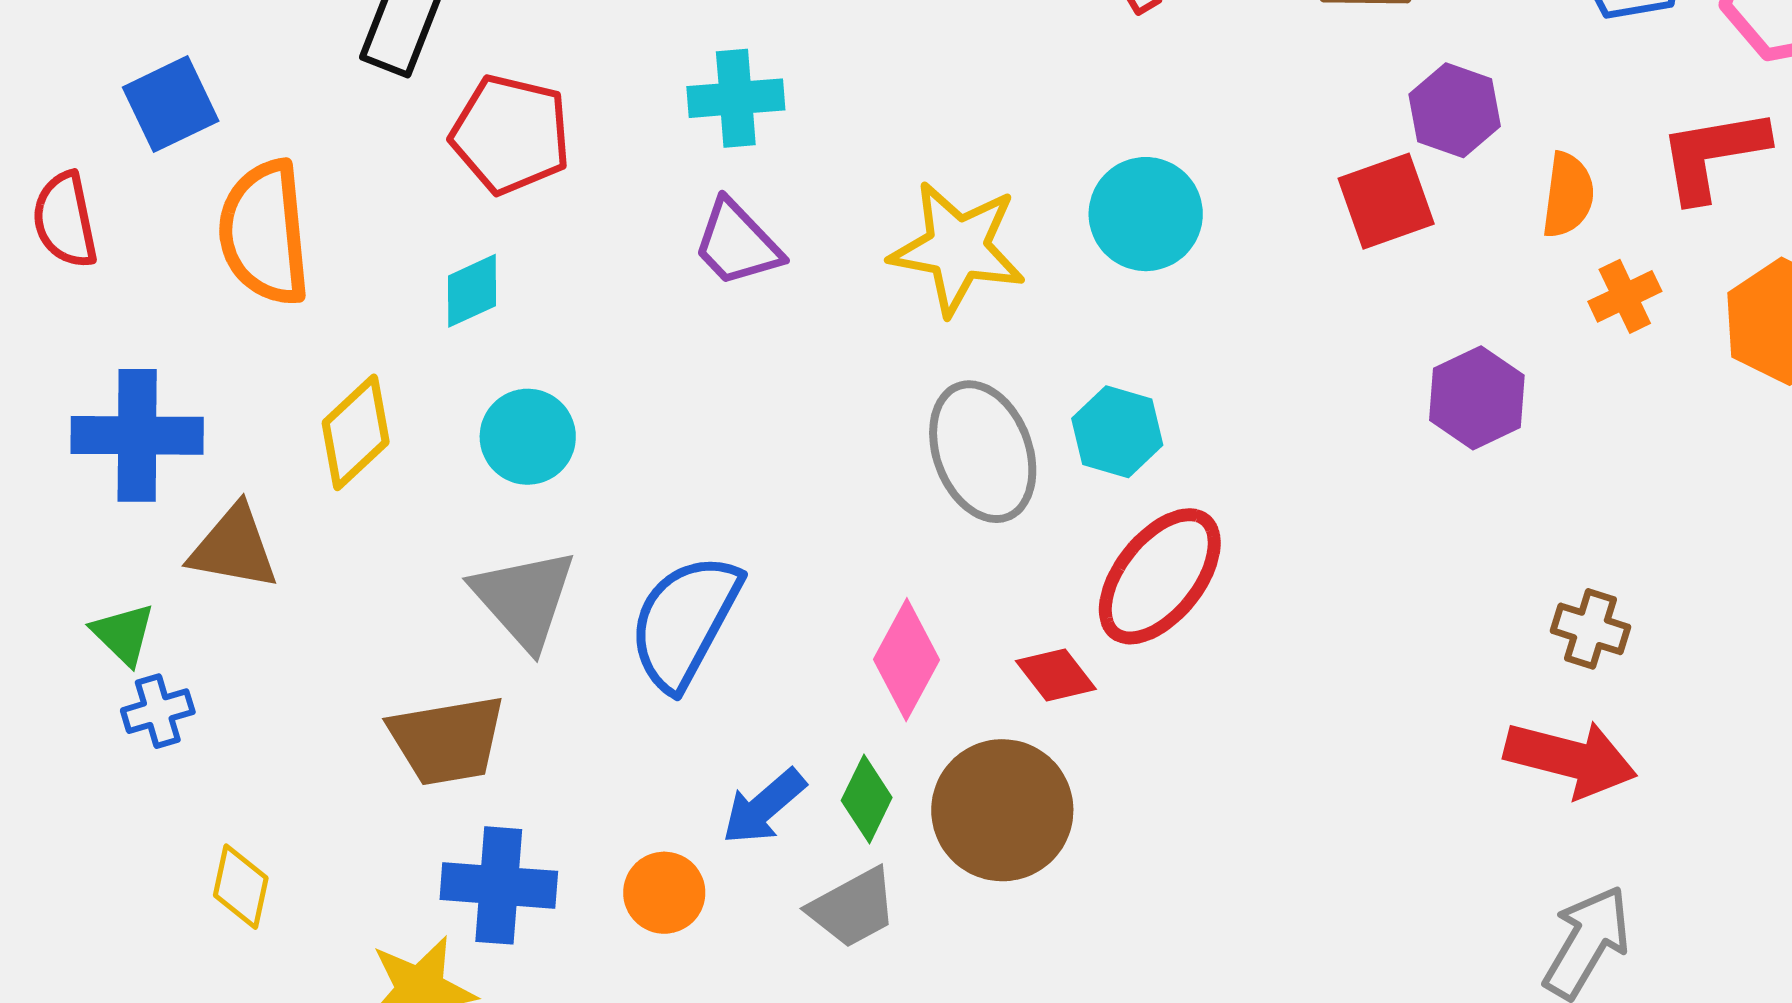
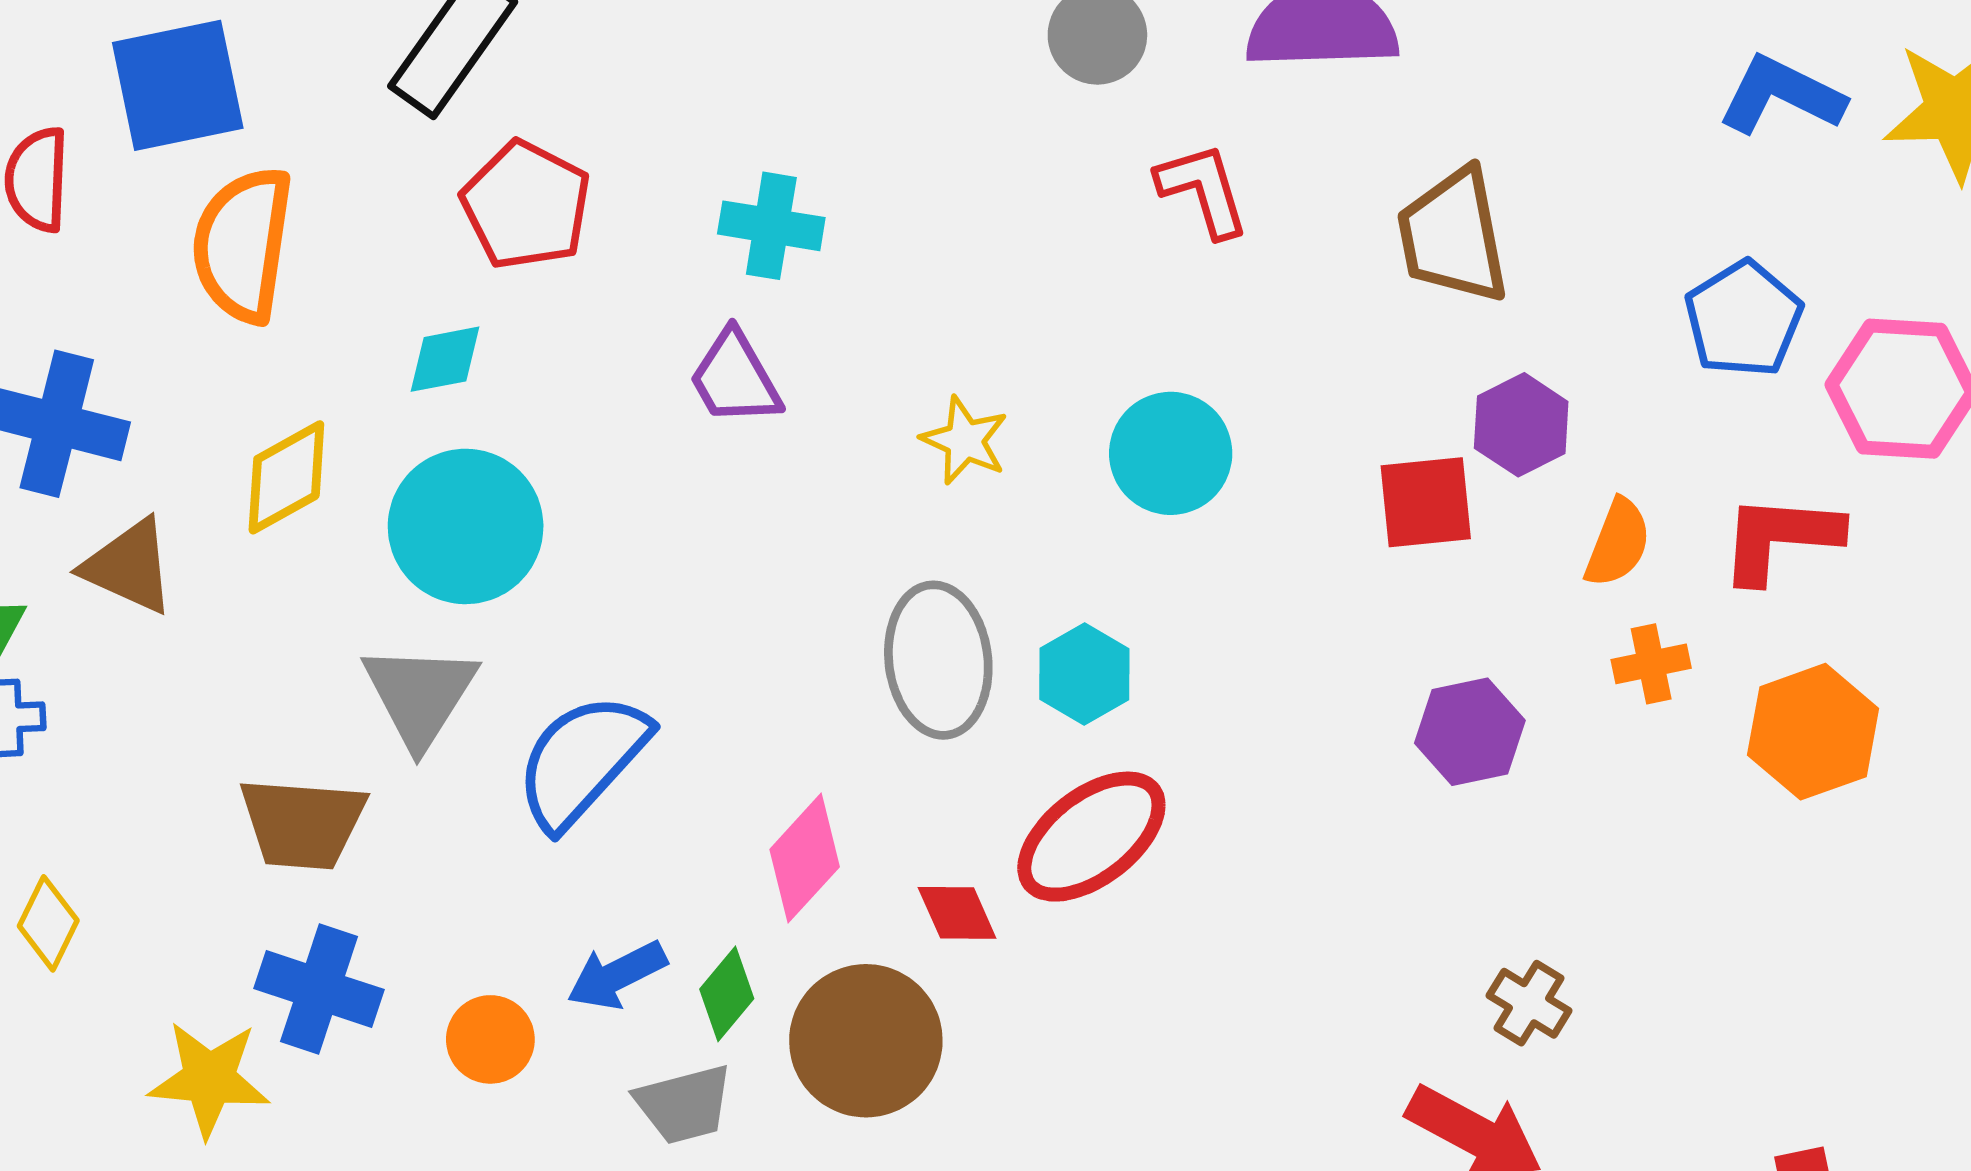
blue square: (171, 104) -> (178, 85), size x1.4
yellow star: (958, 248) -> (965, 440), size x0.6
cyan circle: (528, 437) -> (466, 526), size x1.5

